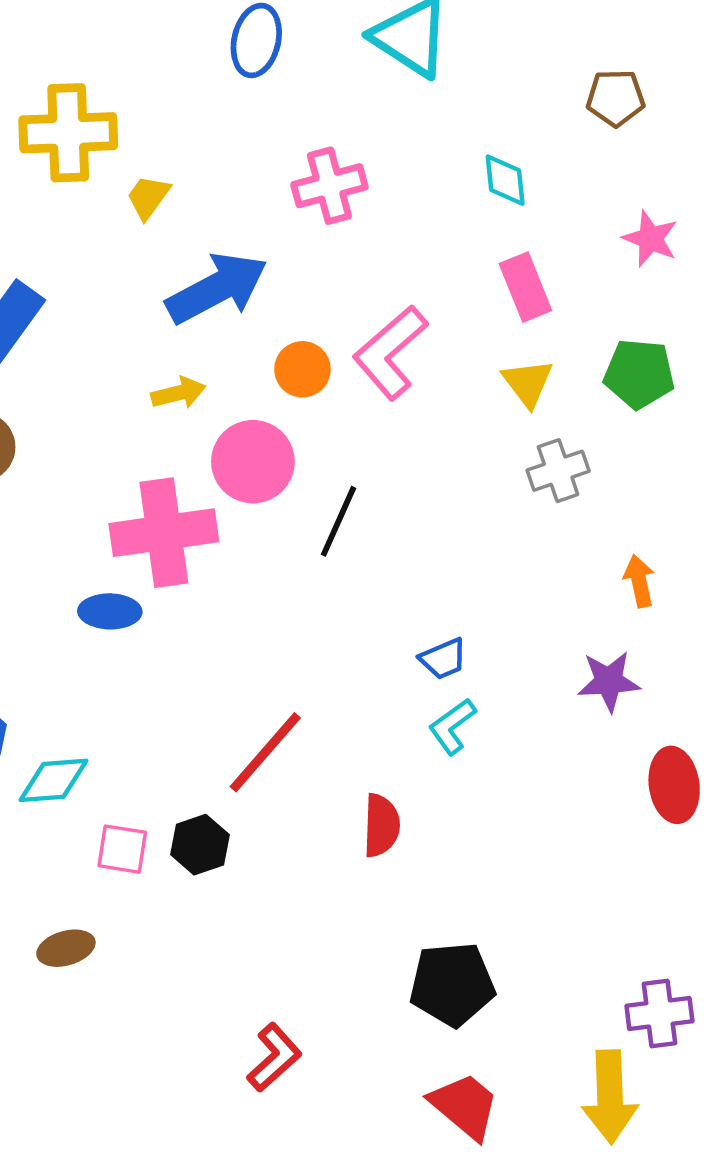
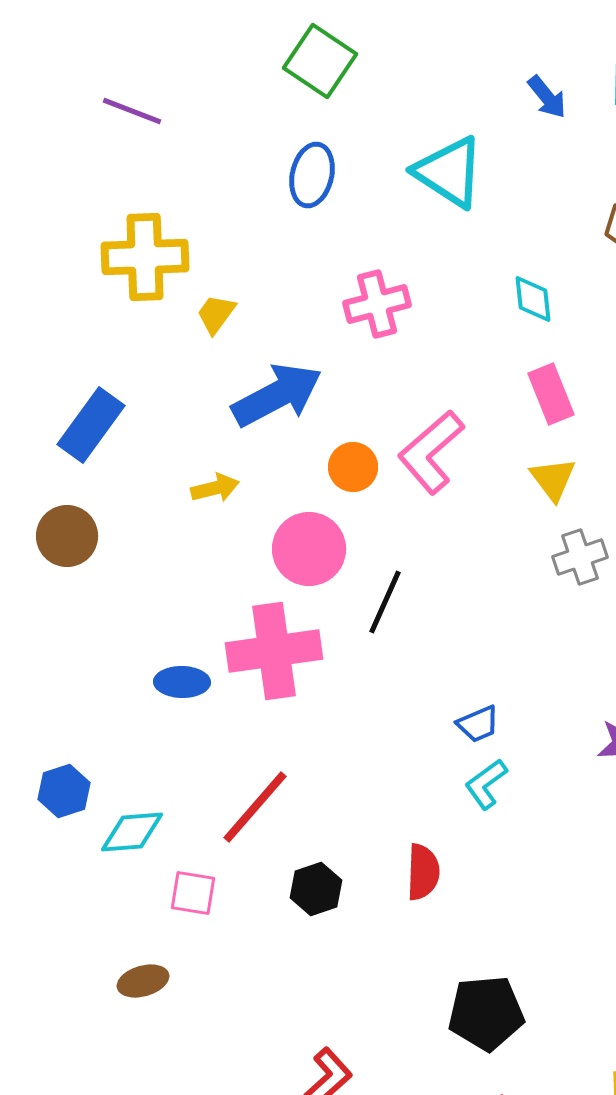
yellow arrow: (179, 393) -> (215, 488), moved
pink cross: (164, 533) -> (274, 651), moved
red line: (265, 752) -> (255, 807), moved
black hexagon: (200, 845) -> (316, 889), moved

